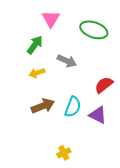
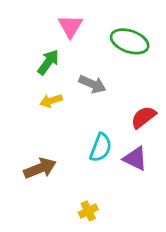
brown arrow: (43, 106) -> (40, 168), moved

